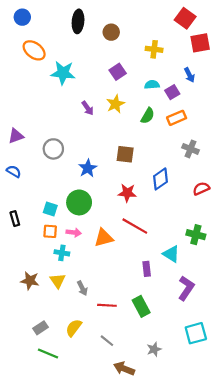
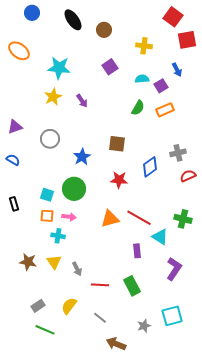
blue circle: (22, 17) -> (32, 13), moved
black ellipse: (78, 21) -> (73, 20), turned -40
orange ellipse: (34, 50) -> (19, 51), moved
yellow star: (115, 104) -> (53, 97), moved
gray cross: (190, 149) -> (178, 153), moved, turned -35
red line: (135, 226) -> (139, 218), moved
orange triangle: (104, 238) -> (110, 219), moved
cyan square: (196, 333) -> (172, 316), moved

